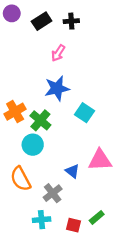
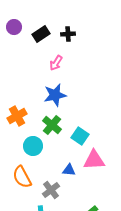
cyan square: (85, 113) -> (80, 136), moved
green cross: (40, 120) -> (52, 125), moved
blue triangle: (72, 171) -> (69, 170), turned -32

